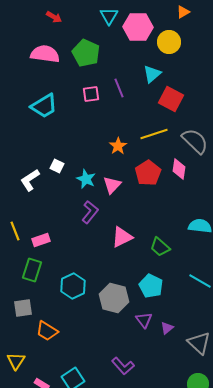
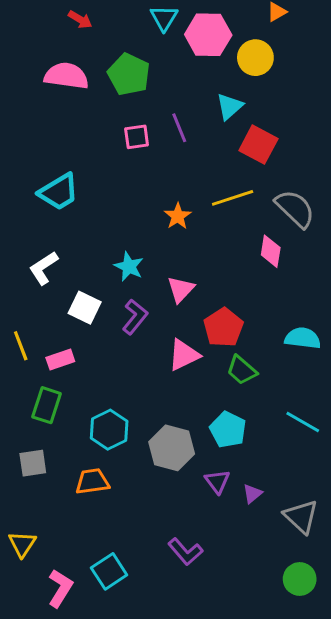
cyan trapezoid: (44, 106) -> (59, 192), moved
white square: (57, 166) -> (85, 308), moved, size x1.5
red pentagon: (148, 173) -> (223, 327), moved
pink triangle: (112, 185) -> (181, 289), moved
orange trapezoid: (47, 331) -> (92, 481), moved, turned 140

